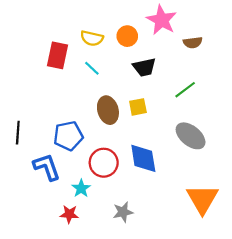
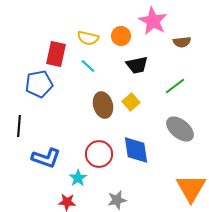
yellow square: (138, 107) -> (131, 102), turned -30
blue pentagon: (68, 136) -> (39, 84), moved
blue L-shape: (47, 167) -> (46, 158), turned 128

